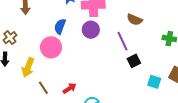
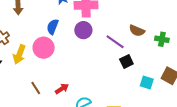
brown semicircle: (135, 20) -> (137, 31), moved
purple line: (123, 41) -> (115, 42), turned -30
yellow arrow: (28, 67) -> (19, 54), moved

